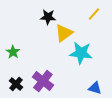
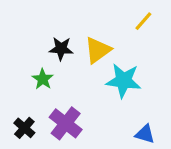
black star: (48, 17) -> (61, 49), moved
green star: (13, 52) -> (43, 79), moved

